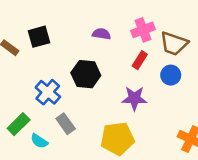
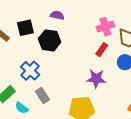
purple semicircle: (101, 34) -> (57, 15), moved
black hexagon: (86, 74) -> (50, 40), moved

